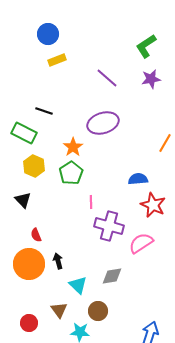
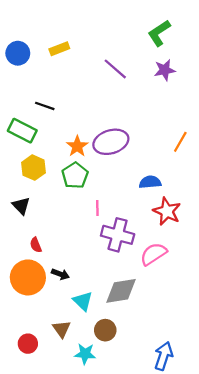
blue circle: (48, 34) -> (18, 53), moved
purple ellipse: (103, 123) -> (111, 142), moved
black arrow: (58, 261) -> (60, 274), turned 126
gray diamond: (112, 276) -> (121, 291), size x1.4

